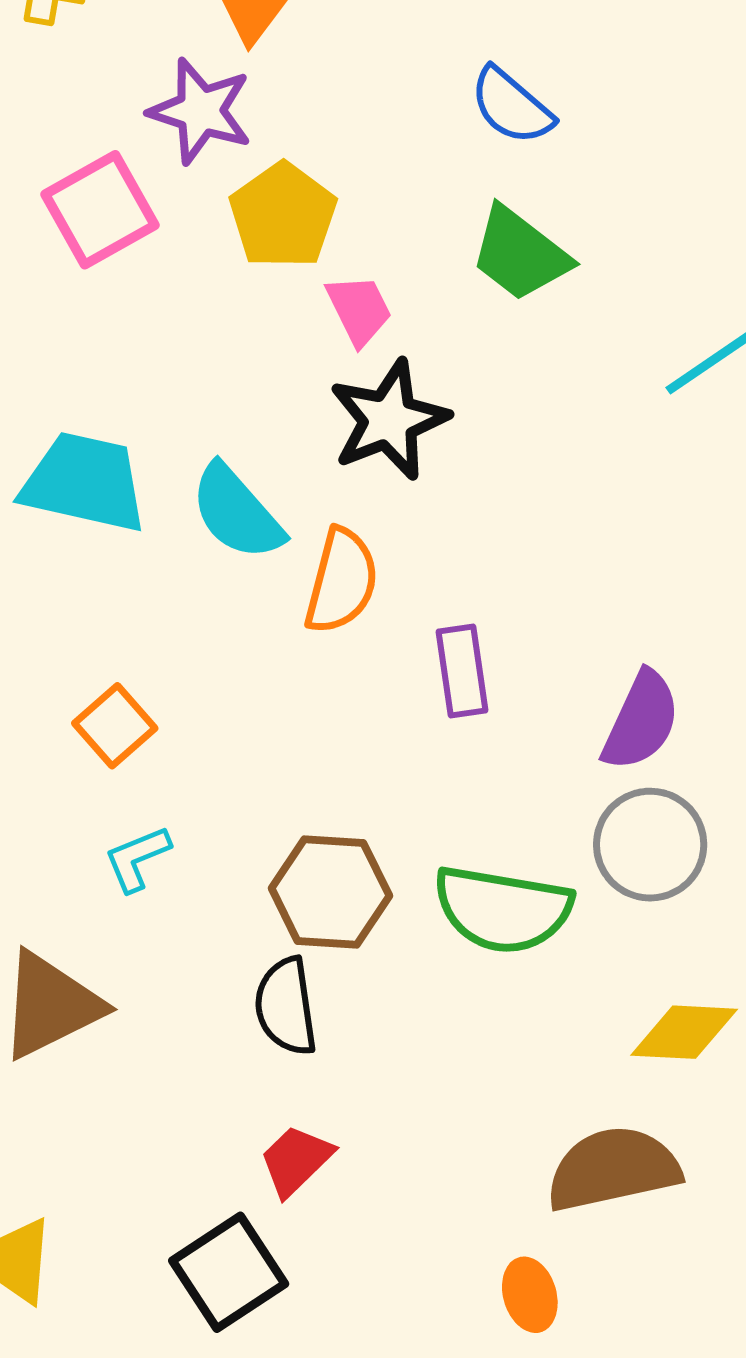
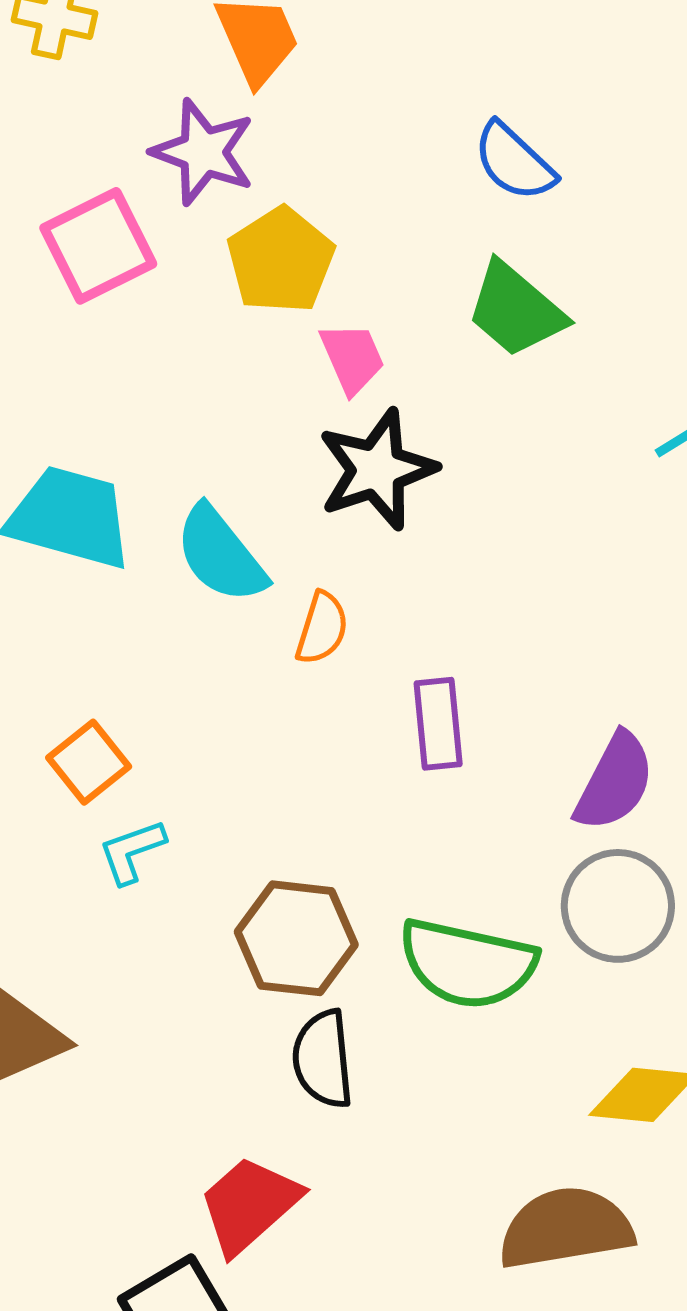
orange semicircle: (341, 581) -> (322, 628), size x0.7
cyan L-shape: (137, 859) -> (132, 851), moved
black semicircle: (286, 1006) -> (323, 1059), moved
red trapezoid: (296, 1160) -> (249, 1205), size x1.4

